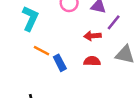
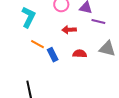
purple line: (114, 22) -> (98, 22), turned 64
red arrow: (92, 36) -> (69, 30), moved

